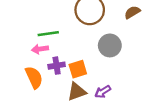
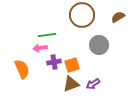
orange semicircle: (34, 77) -> (22, 69), moved

